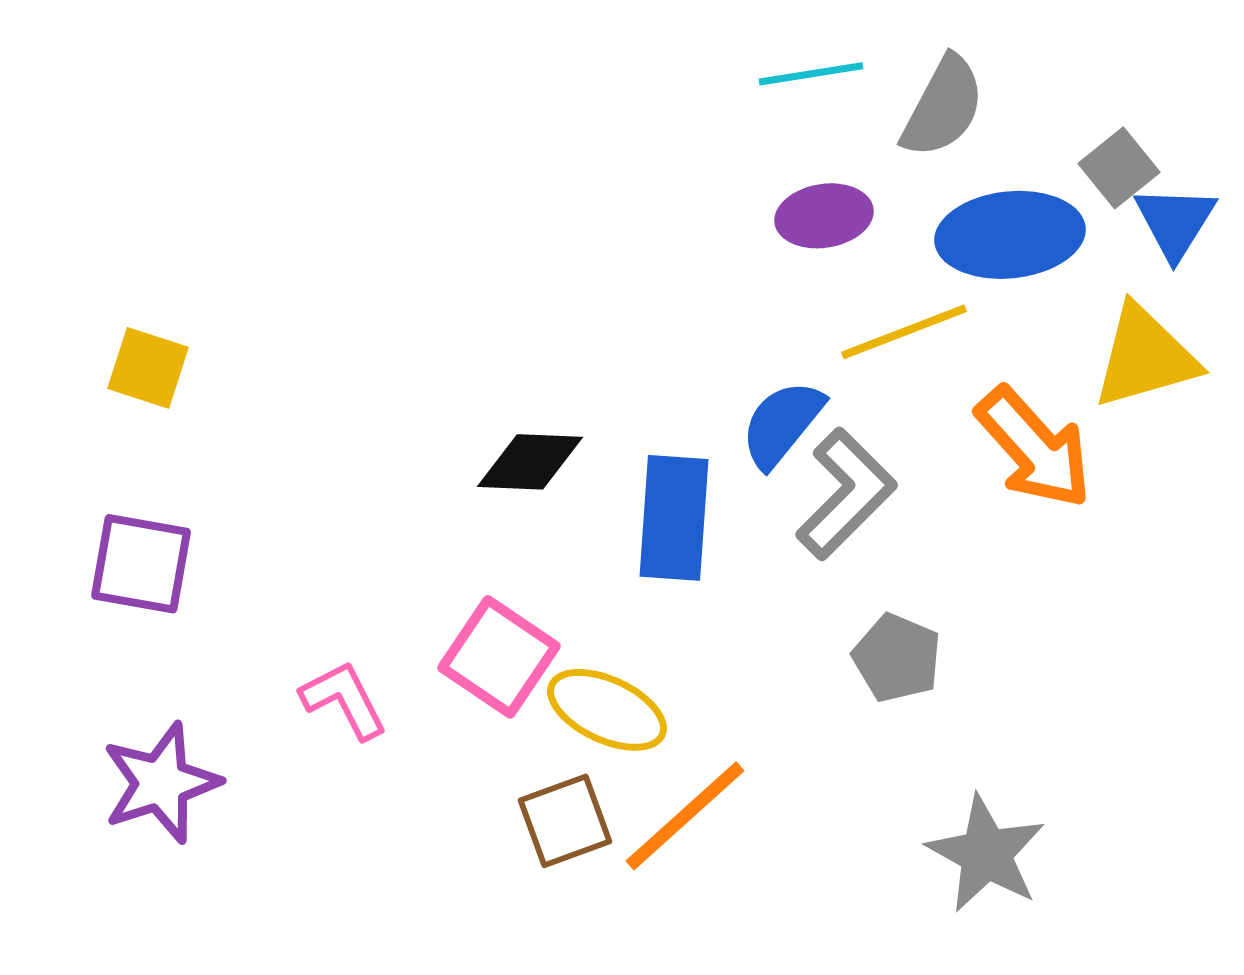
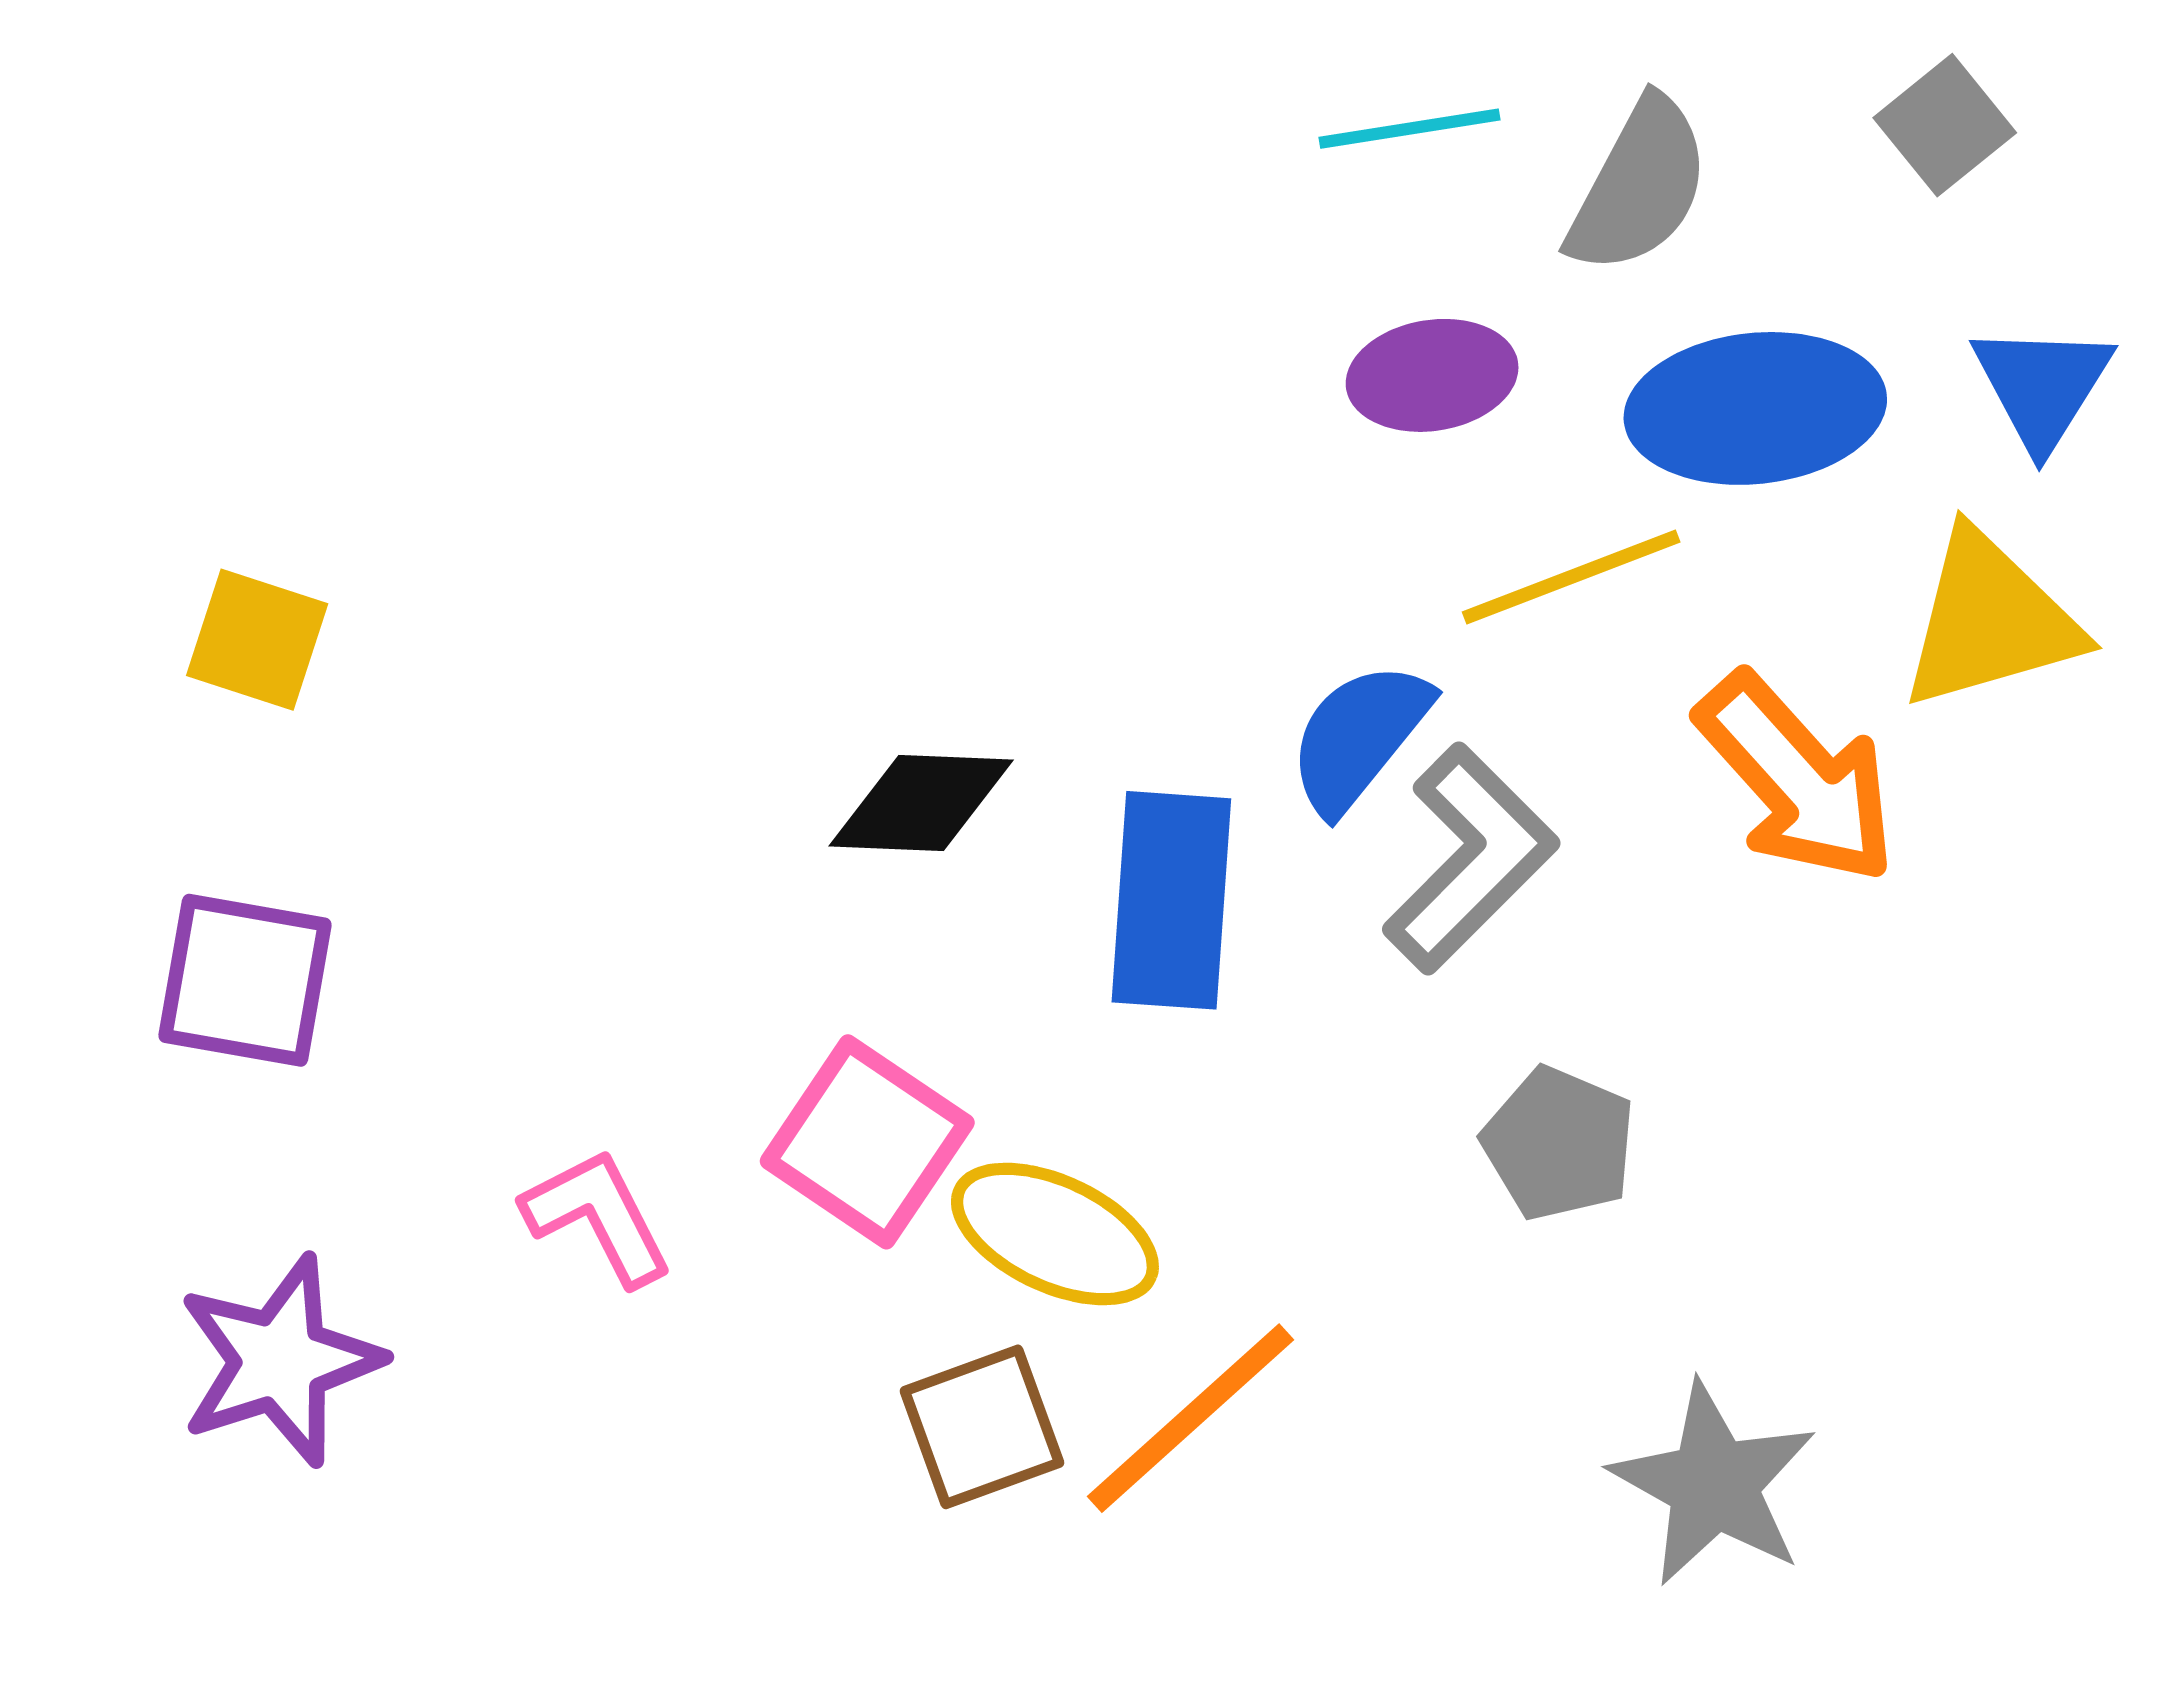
gray square: (1119, 168) -> (1945, 125), moved

